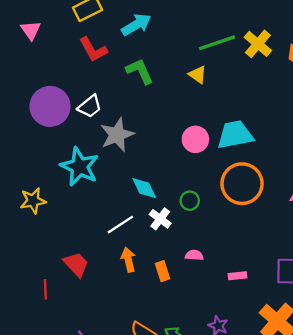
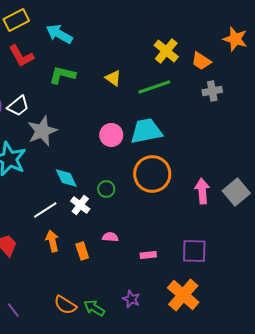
cyan arrow: (136, 25) -> (59, 34), turned -120
green line: (217, 43) -> (154, 87), moved
green L-shape: (140, 71) -> (62, 75), turned -52

